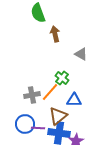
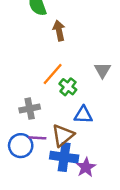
gray triangle: (81, 54) -> (102, 70), moved, turned 32
orange line: (50, 92) -> (53, 74), moved
purple line: (38, 128) -> (37, 138), moved

